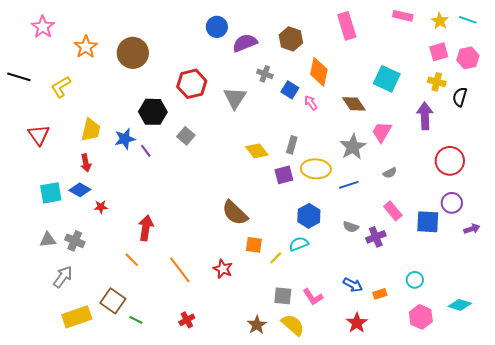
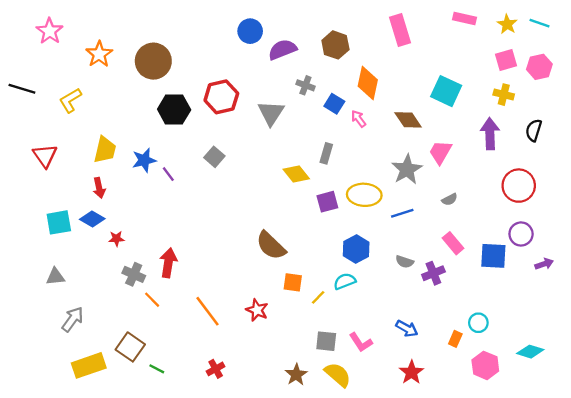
black semicircle: (460, 97) -> (534, 130), moved
black hexagon: (153, 112) -> (174, 110), moved
gray rectangle: (292, 145) -> (326, 153), moved
gray cross: (75, 241) -> (134, 274), moved
orange rectangle: (380, 294) -> (455, 339), moved, turned -48

